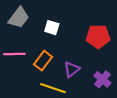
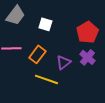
red pentagon: (98, 36) -> (87, 32), turned -30
purple cross: (102, 79) -> (87, 57), moved

